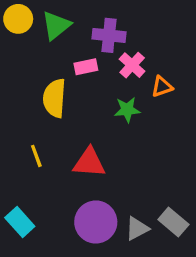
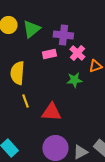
yellow semicircle: (55, 98) -> (17, 73), moved
yellow line: (36, 156) -> (25, 101), moved

